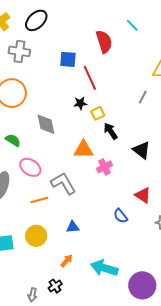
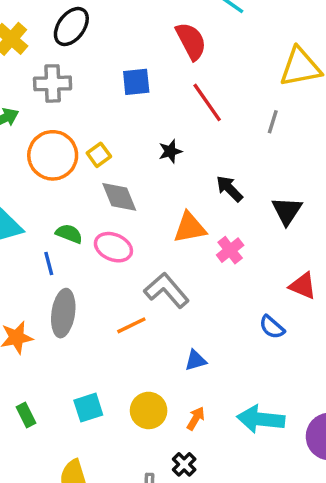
red line: (90, 78) -> (207, 102), moved
yellow square: (98, 113) -> (99, 155), moved
black triangle: (142, 150) -> (287, 211), turned 36
pink ellipse: (30, 167) -> (113, 247), moved
yellow circle: (36, 236) -> (149, 410), moved

